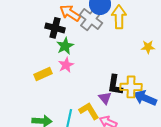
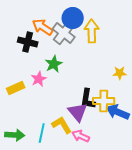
green star: (65, 46) -> (54, 64), moved
yellow star: (148, 47) -> (120, 73), moved
purple triangle: (105, 98) -> (78, 112), size x1.5

